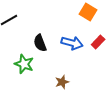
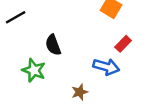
blue arrow: (72, 43) -> (106, 67), moved

